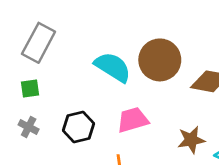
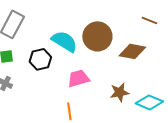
black hexagon: (78, 127) -> (40, 59), moved

